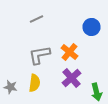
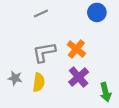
blue circle: (92, 27) -> (97, 12), moved
gray star: (10, 87) -> (15, 78), moved

